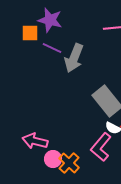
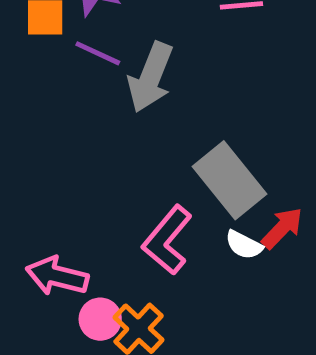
pink L-shape: (101, 147) -> (167, 240), moved

